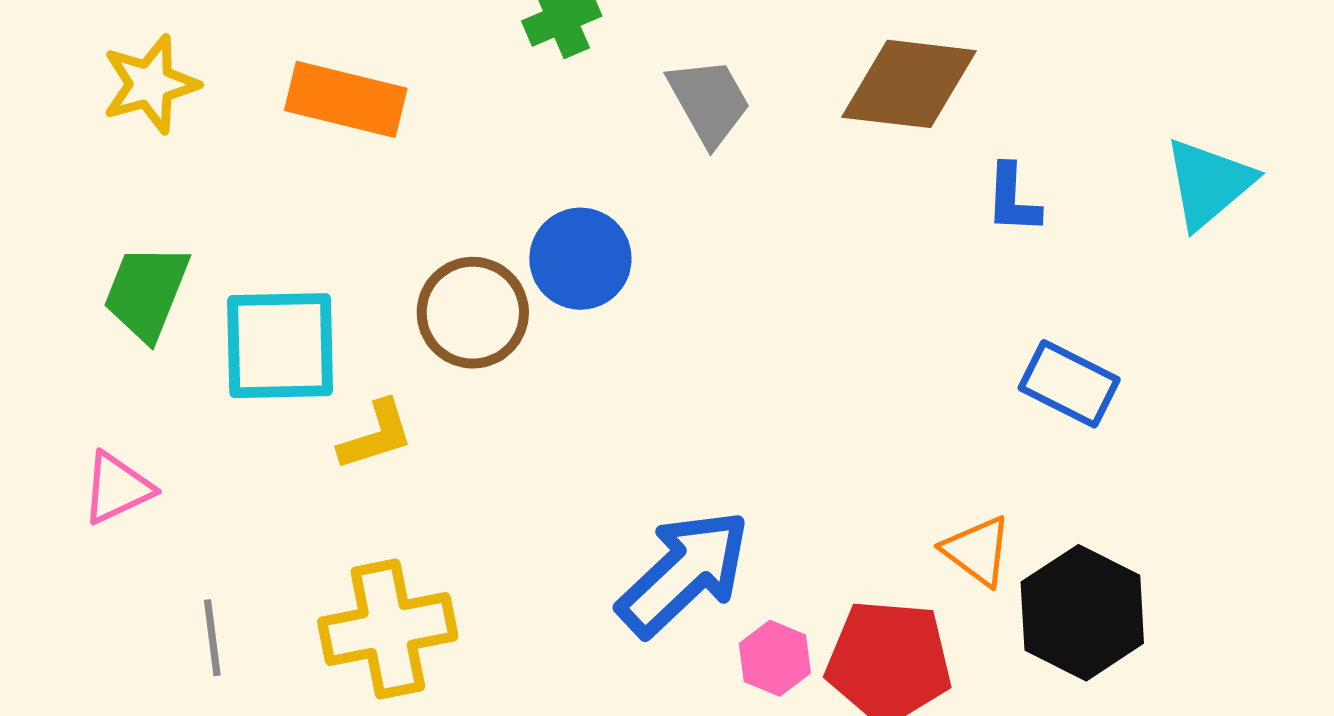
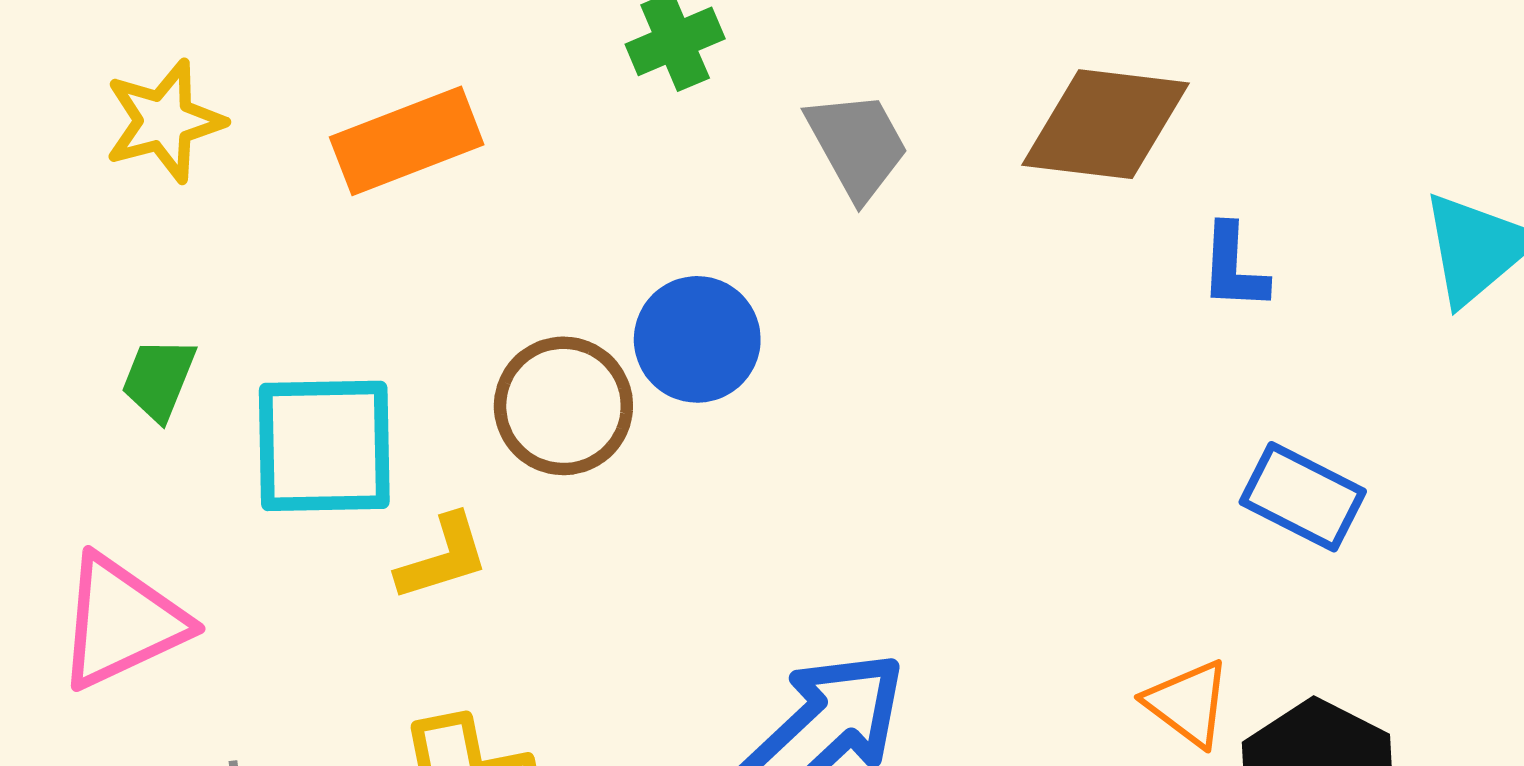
orange rectangle: (346, 99) -> (407, 141), turned -35
green trapezoid: (146, 292) -> (159, 379), size x0.7
pink triangle: (117, 488) -> (122, 622), size x1.5

